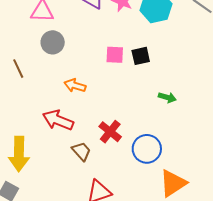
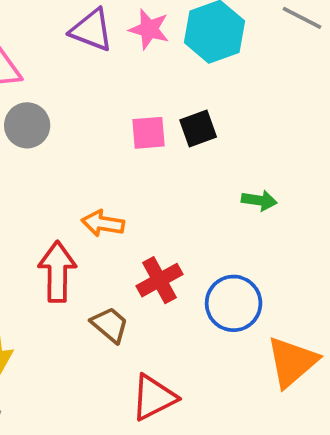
orange arrow: (75, 85) -> (103, 223), moved
red arrow: (58, 120) -> (57, 272), turned 76
red cross: (110, 132) -> (159, 280), turned 30

